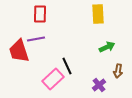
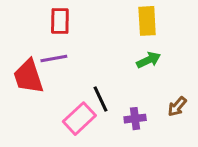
green arrow: (107, 47) -> (149, 60), moved
brown arrow: (118, 71) -> (177, 107), turned 32
purple cross: (99, 85) -> (135, 119), moved, turned 32

